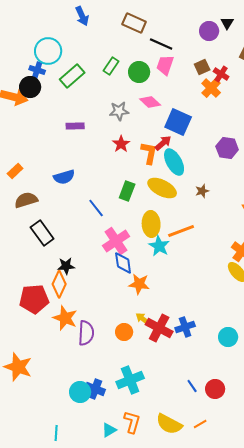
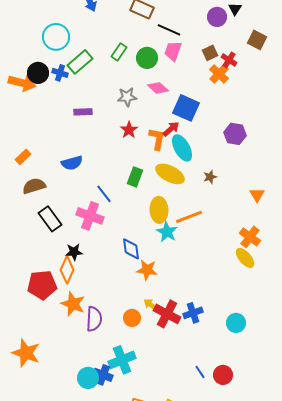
blue cross: (37, 70) -> (60, 73), moved
pink cross: (116, 241) -> (90, 216), moved, turned -36
cyan cross: (130, 380) -> (122, 360), moved

